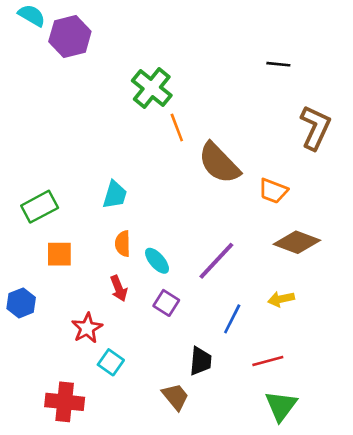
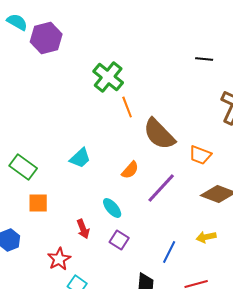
cyan trapezoid: (115, 195) -> (80, 158), turned 30
green rectangle: (40, 207) -> (23, 167), turned 64
orange semicircle: (123, 244) -> (130, 170), moved, turned -138
purple line: (216, 261) -> (161, 188), moved

